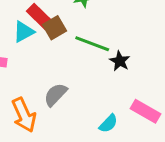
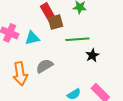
cyan triangle: (24, 32) -> (32, 38), moved
green line: (92, 44) -> (77, 39), turned -40

